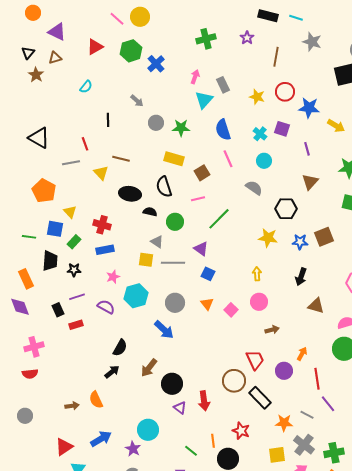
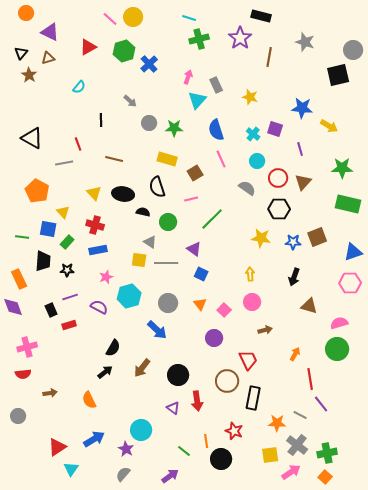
cyan line: (296, 18) -> (189, 18), moved
purple star: (247, 38) -> (240, 38), size x1.6
red circle: (285, 92) -> (278, 178), moved
yellow triangle: (101, 173) -> (94, 193), moved
purple circle: (284, 371) -> (214, 338), moved
black circle: (172, 384) -> (178, 375), moved
black rectangle: (260, 398) -> (253, 398), turned 55
brown arrow: (72, 406) -> (50, 393), moved

